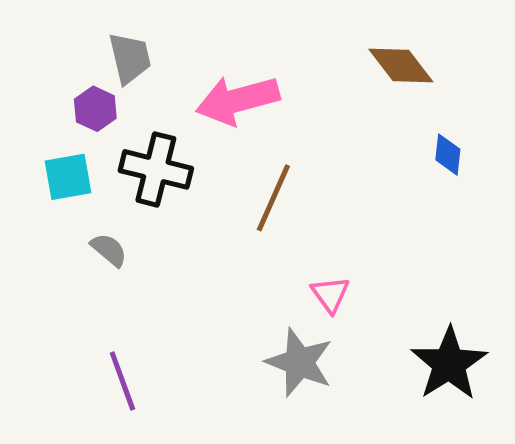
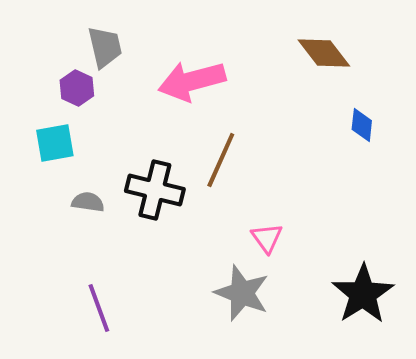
black cross: (156, 169) -> (155, 190), moved
gray semicircle: (109, 250) -> (88, 202), turned -32

